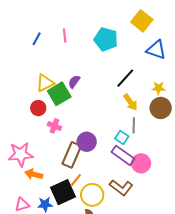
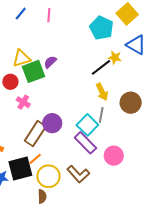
cyan pentagon: (106, 39) -> (101, 28), moved
yellow star: (158, 88) -> (115, 57), moved
cyan square: (122, 137) -> (87, 125), size x1.5
pink circle: (141, 163) -> (114, 156), moved

